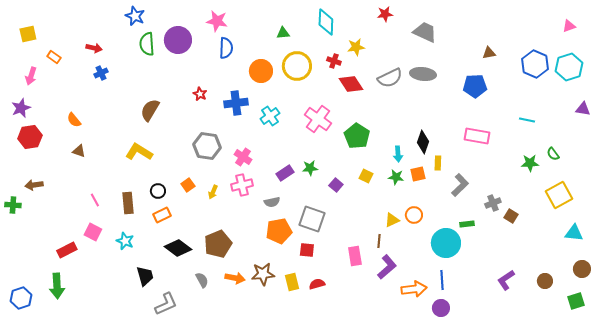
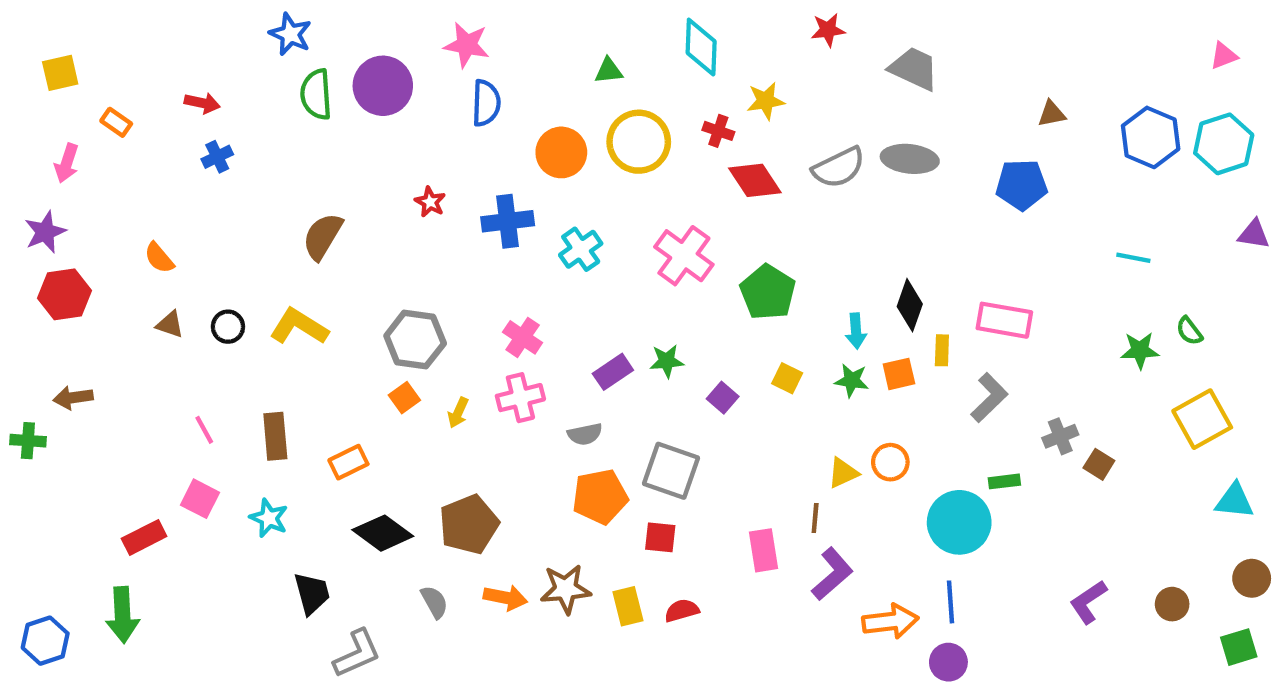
pink rectangle: (477, 136) -> (1004, 320), moved
gray hexagon: (207, 146) -> (415, 340), moved
black circle: (158, 191) -> (228, 327), moved

